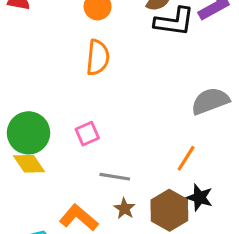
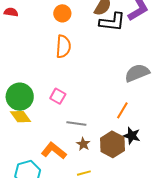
pink square: (87, 134) -> (58, 96), turned -35

